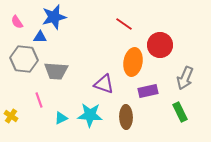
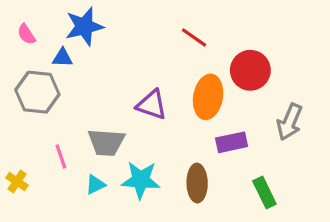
gray trapezoid: (56, 71) -> (106, 142), moved
purple triangle: (104, 84) -> (152, 105), moved
green rectangle: (180, 112) -> (264, 192), moved

